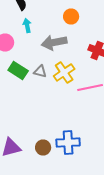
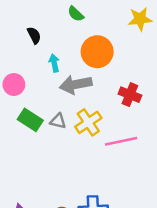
orange circle: (71, 16) -> (97, 52), size x1.6
cyan arrow: (27, 26) -> (54, 63), moved

